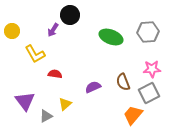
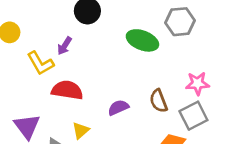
purple arrow: (53, 30) -> (65, 46), moved
gray hexagon: (148, 32) -> (180, 22), moved
red semicircle: (55, 74) -> (67, 90), size x1.6

